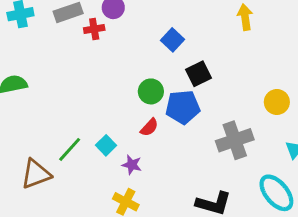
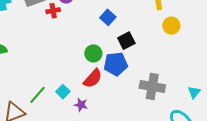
yellow circle: (277, 102) -> (171, 26), moved
red semicircle: (149, 127) -> (93, 78), size x1.5
gray cross: (235, 140) -> (152, 86), turned 30

